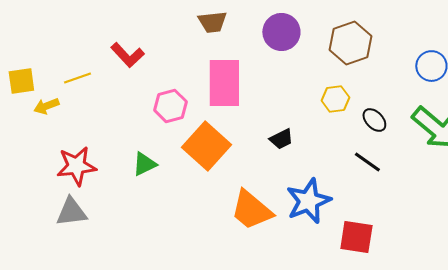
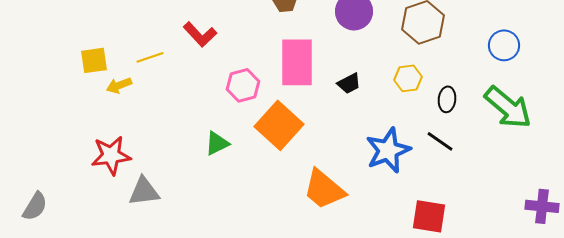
black ellipse: (374, 120) -> (447, 99), turned 50
black trapezoid: (281, 139) -> (349, 83), moved
red star: (76, 166) -> (111, 155), moved
blue star: (308, 201) -> (388, 150), moved

